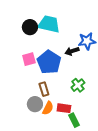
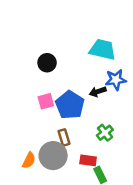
cyan trapezoid: (49, 24) -> (103, 49), moved
gray circle: (35, 104) -> (53, 156), size x1.5
orange semicircle: (48, 108) -> (29, 160), moved

